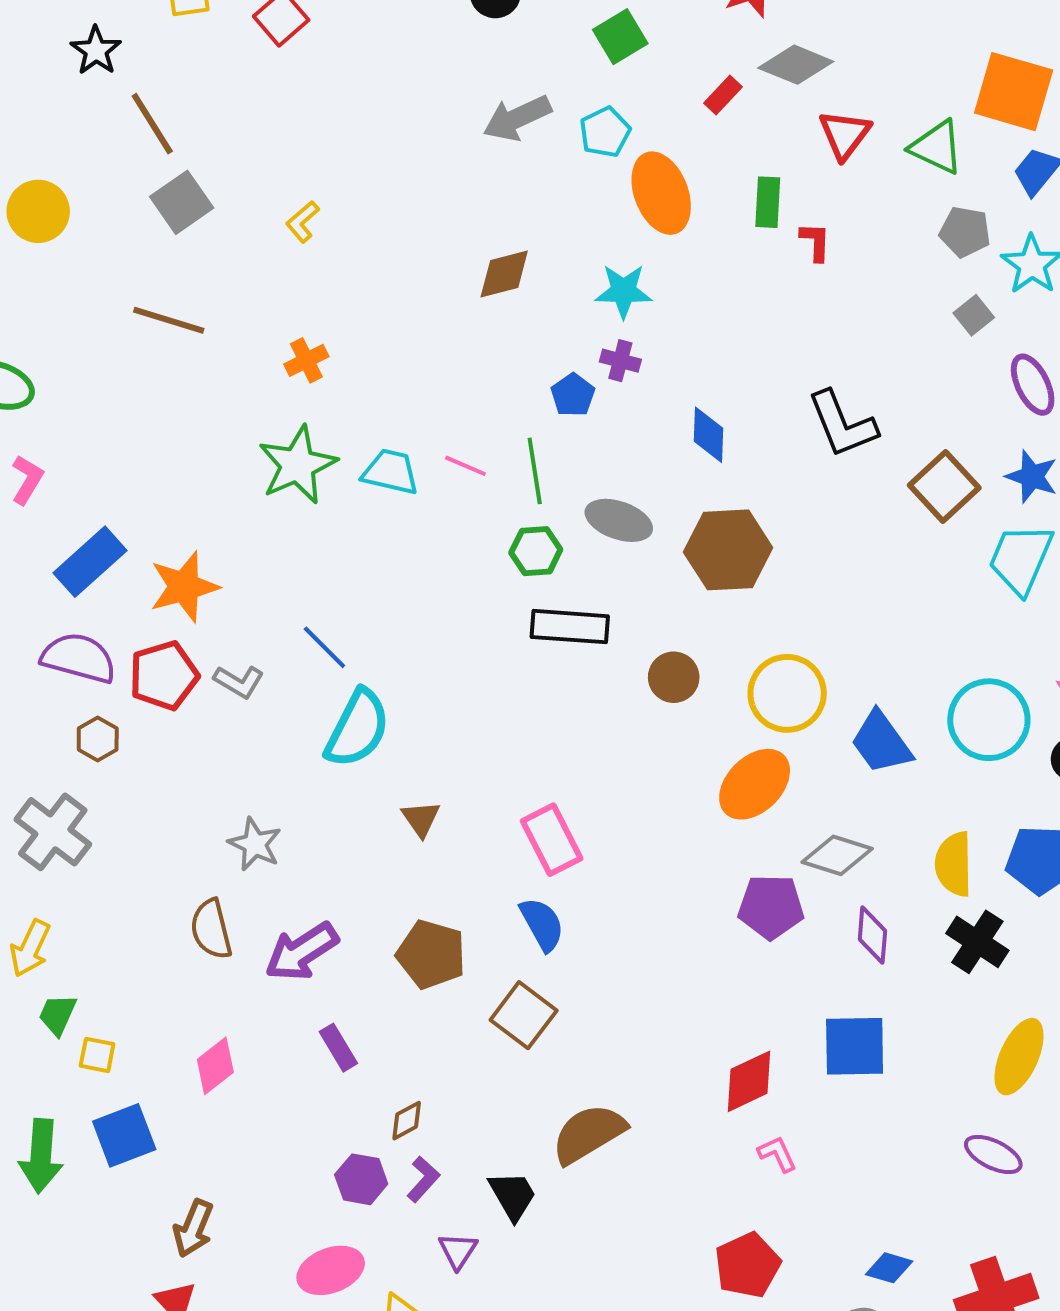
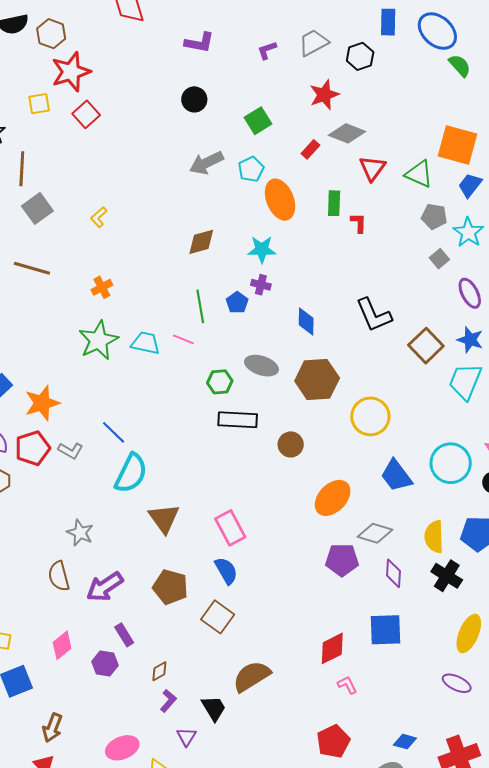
brown line: (152, 124) -> (22, 169), turned 36
green line: (535, 471) -> (200, 306), moved
yellow circle: (787, 693) -> (370, 416), moved
brown triangle: (421, 819) -> (164, 518), size x1.6
purple hexagon: (361, 1179) -> (105, 664), moved

